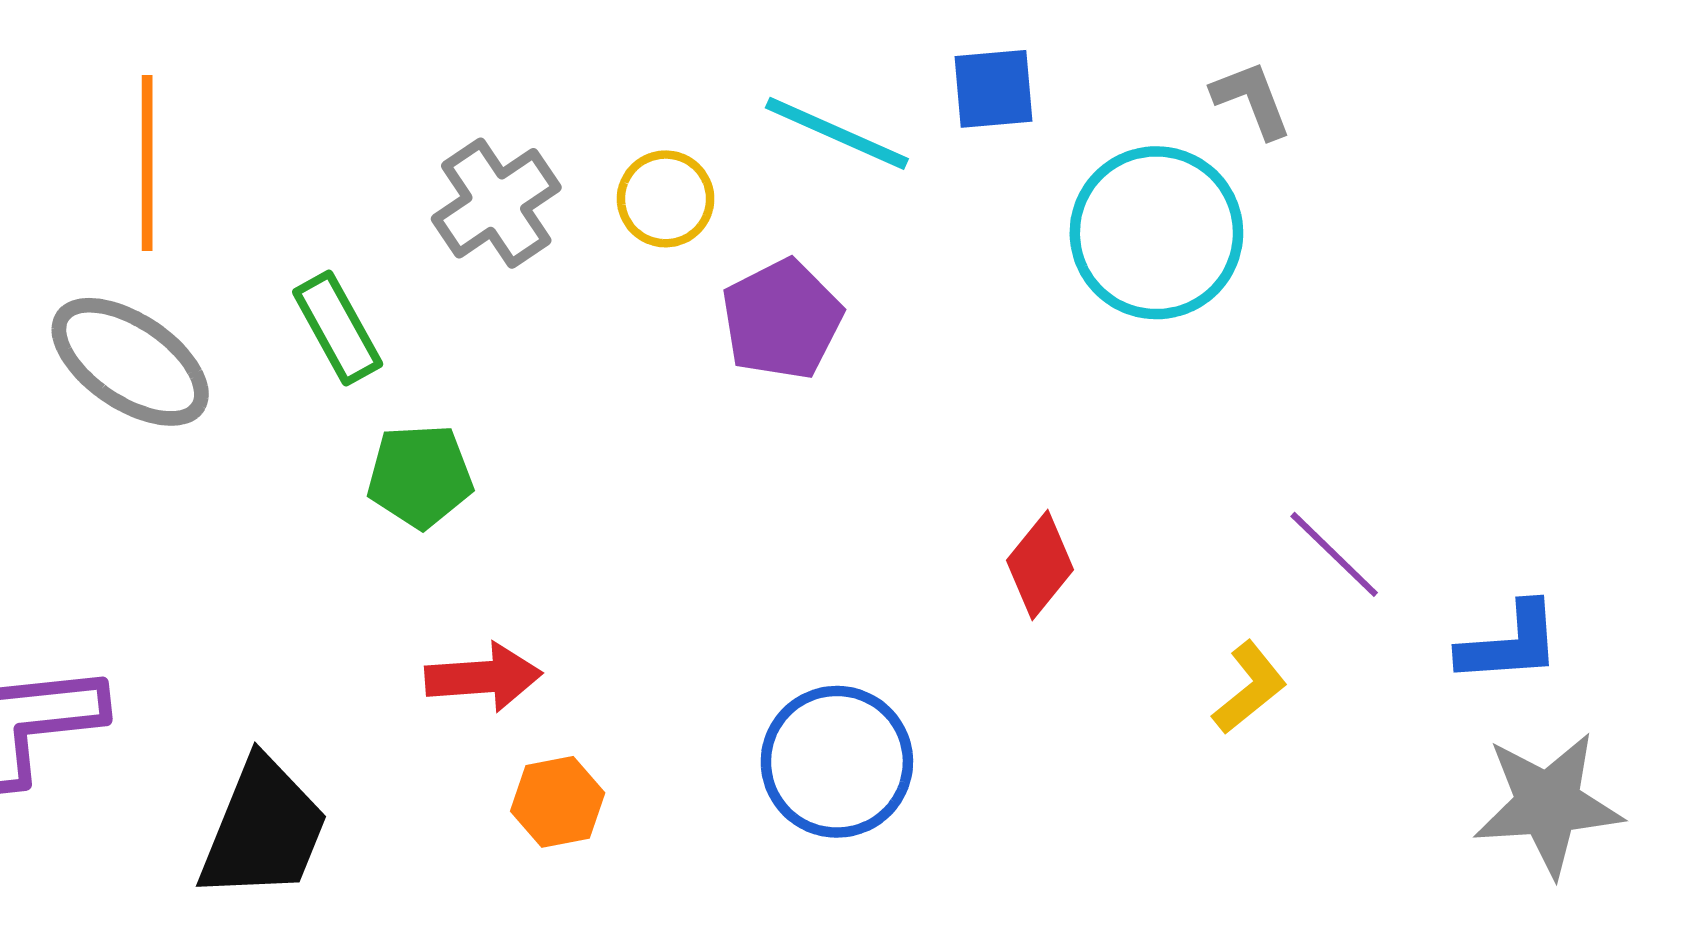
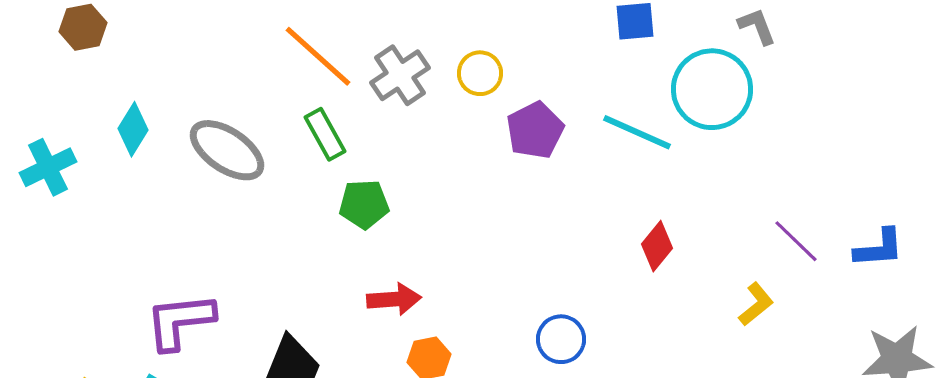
cyan line: (837, 133) -> (637, 132), moved
orange line: (147, 163) -> (318, 56), moved, turned -48
blue L-shape: (1510, 643) -> (879, 248), moved
blue circle: (837, 762) -> (561, 339), size x0.7

